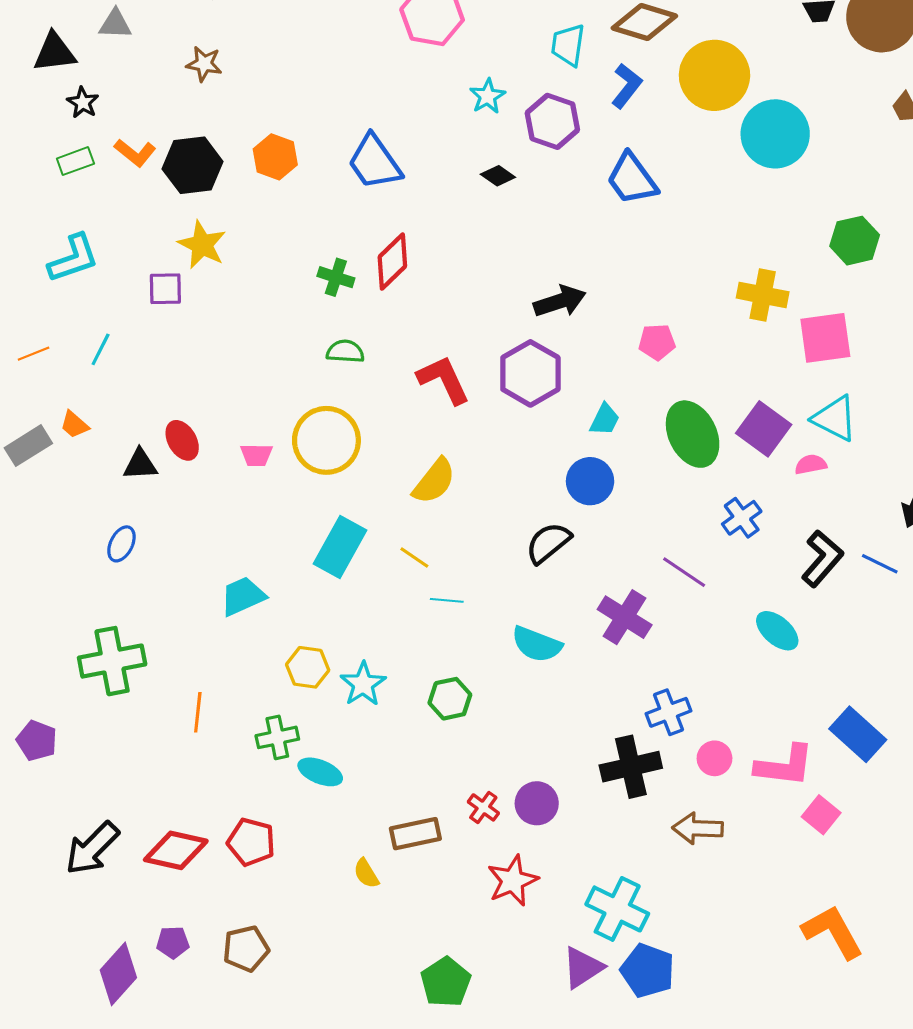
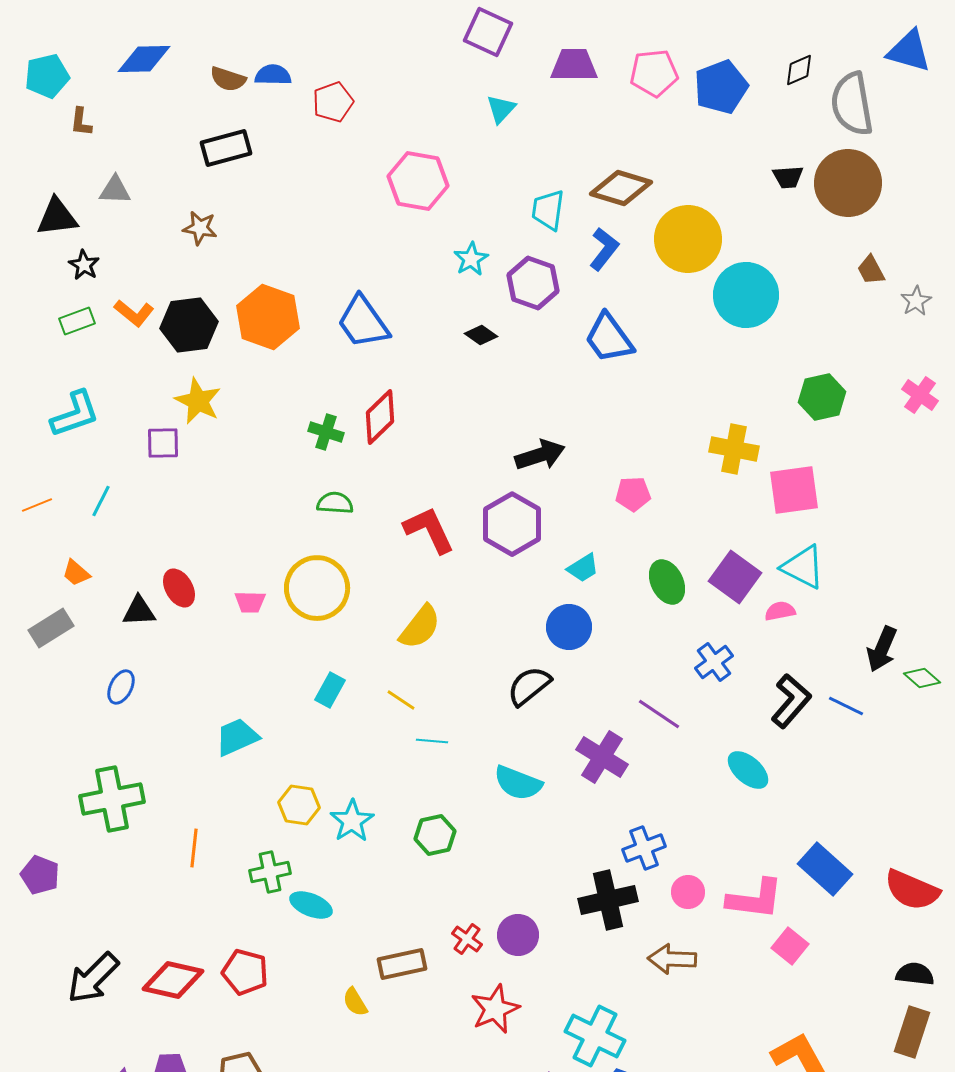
orange hexagon: (275, 157) -> (268, 317), size x1.5
cyan trapezoid: (605, 419) -> (583, 568), turned 32
green ellipse: (693, 434) -> (667, 582), size x0.7
gray rectangle: (28, 446) -> (51, 628), moved
cyan rectangle: (340, 547) -> (330, 690), size x0.6

